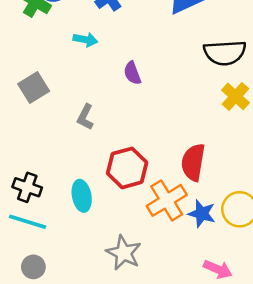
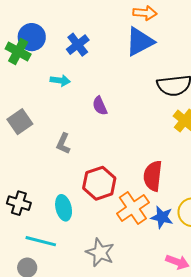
cyan line: (28, 222) -> (41, 241), moved

